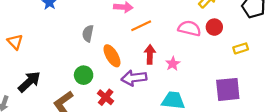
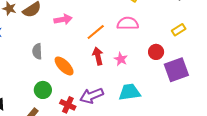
orange line: (141, 26) -> (96, 32), moved
red circle: (214, 27) -> (156, 52), moved
purple arrow: (134, 78) -> (92, 96), moved

